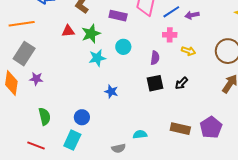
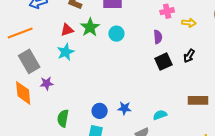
cyan circle: (123, 47) -> (116, 34), moved
gray rectangle: (24, 54) -> (29, 61), turned -50
cyan star: (97, 58) -> (66, 52), moved
blue star: (111, 91) -> (124, 108), moved
green semicircle: (45, 116) -> (63, 118), turned -144

